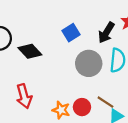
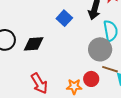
black diamond: (30, 51) -> (34, 44), turned -35
gray circle: (89, 63) -> (100, 49), moved

